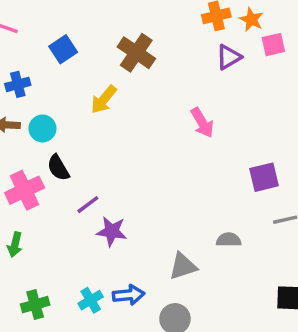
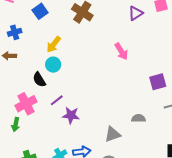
yellow arrow: (104, 99) -> (54, 44), moved
cyan circle: (42, 128) -> (53, 65), moved
pink cross: (25, 190) -> (26, 104), moved

